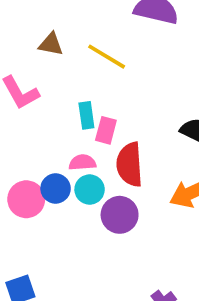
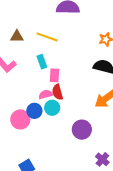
cyan rectangle: (86, 115) -> (42, 62), moved
red semicircle: (130, 165) -> (57, 92), moved, size x0.7
purple circle: (120, 215) -> (82, 130), moved

